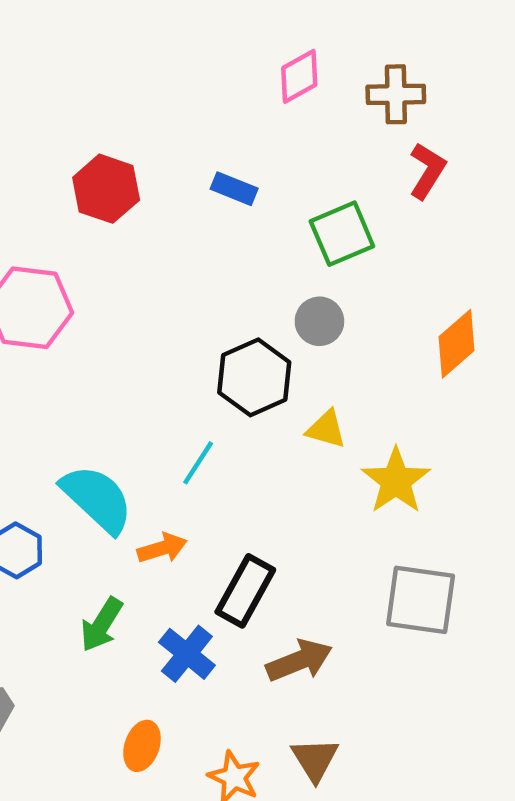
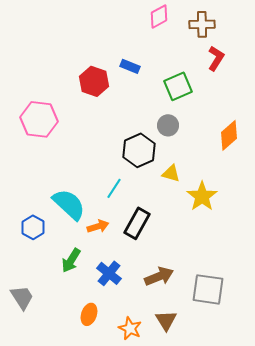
red hexagon: (106, 189) -> (94, 81), moved
black rectangle: (245, 591) -> (137, 223), moved
gray square: (421, 600) -> (208, 289), moved

